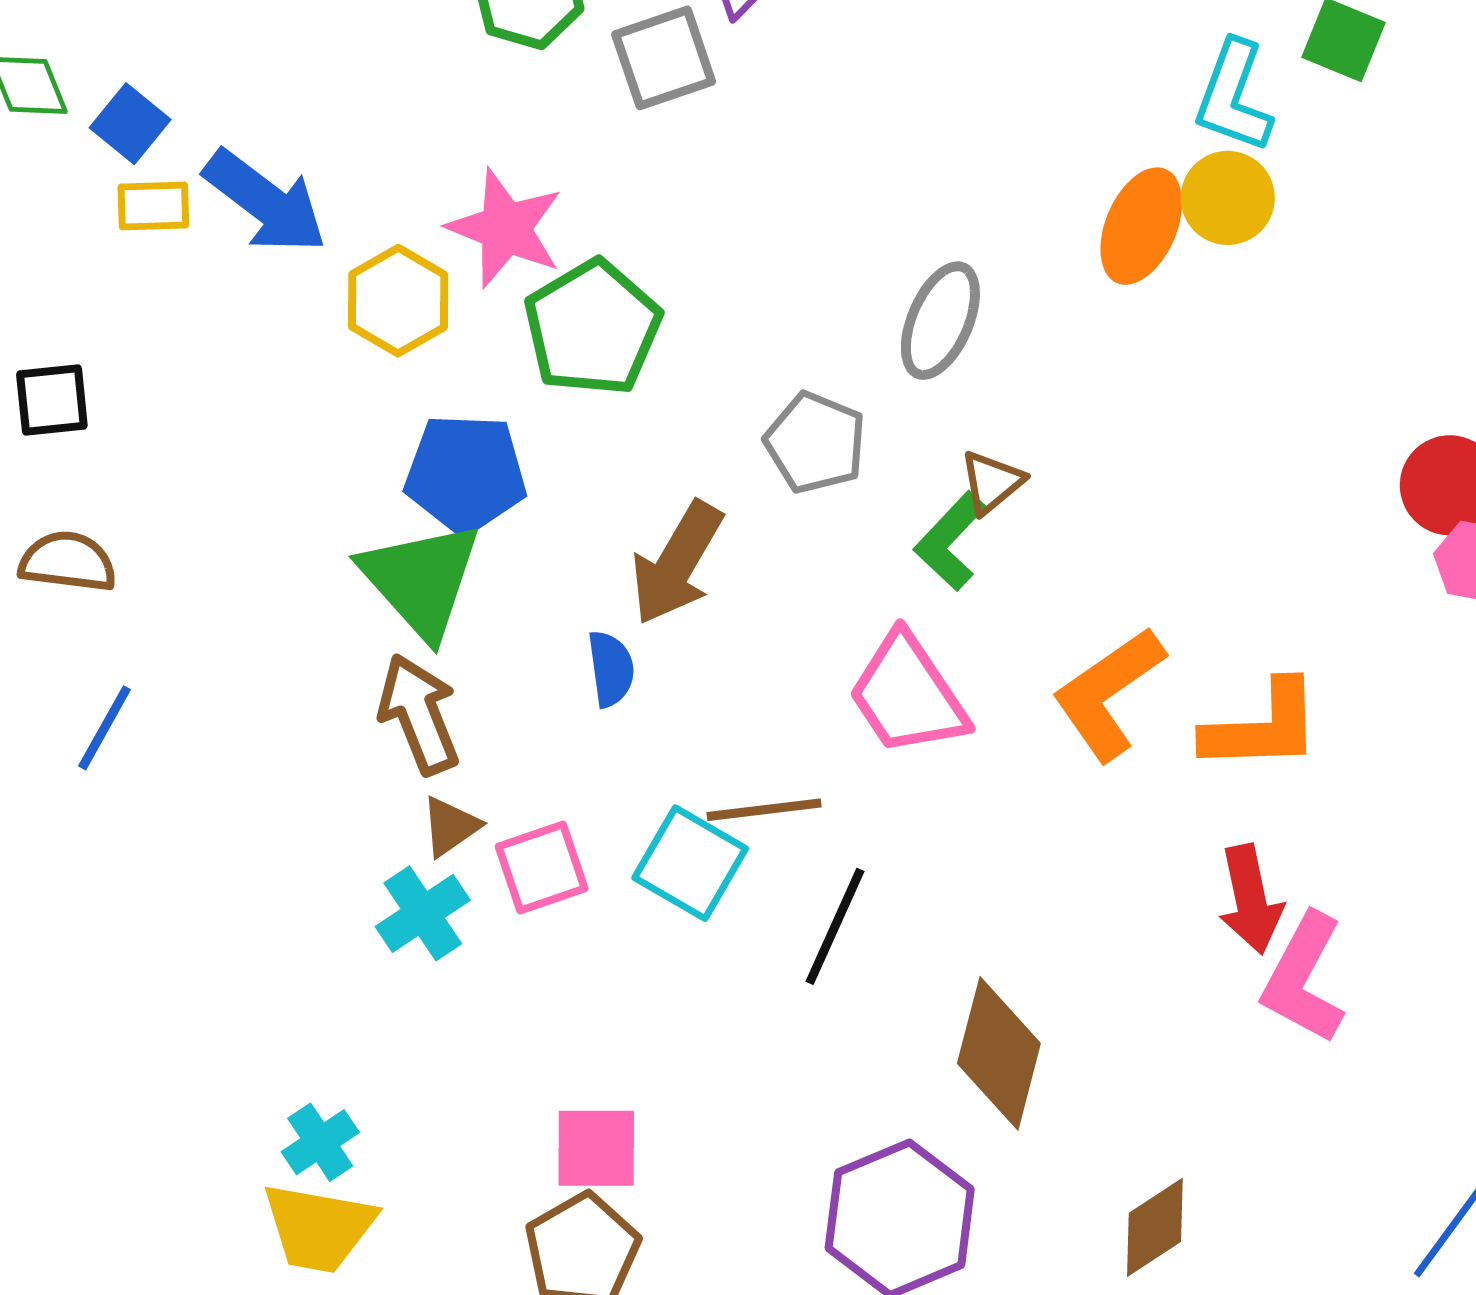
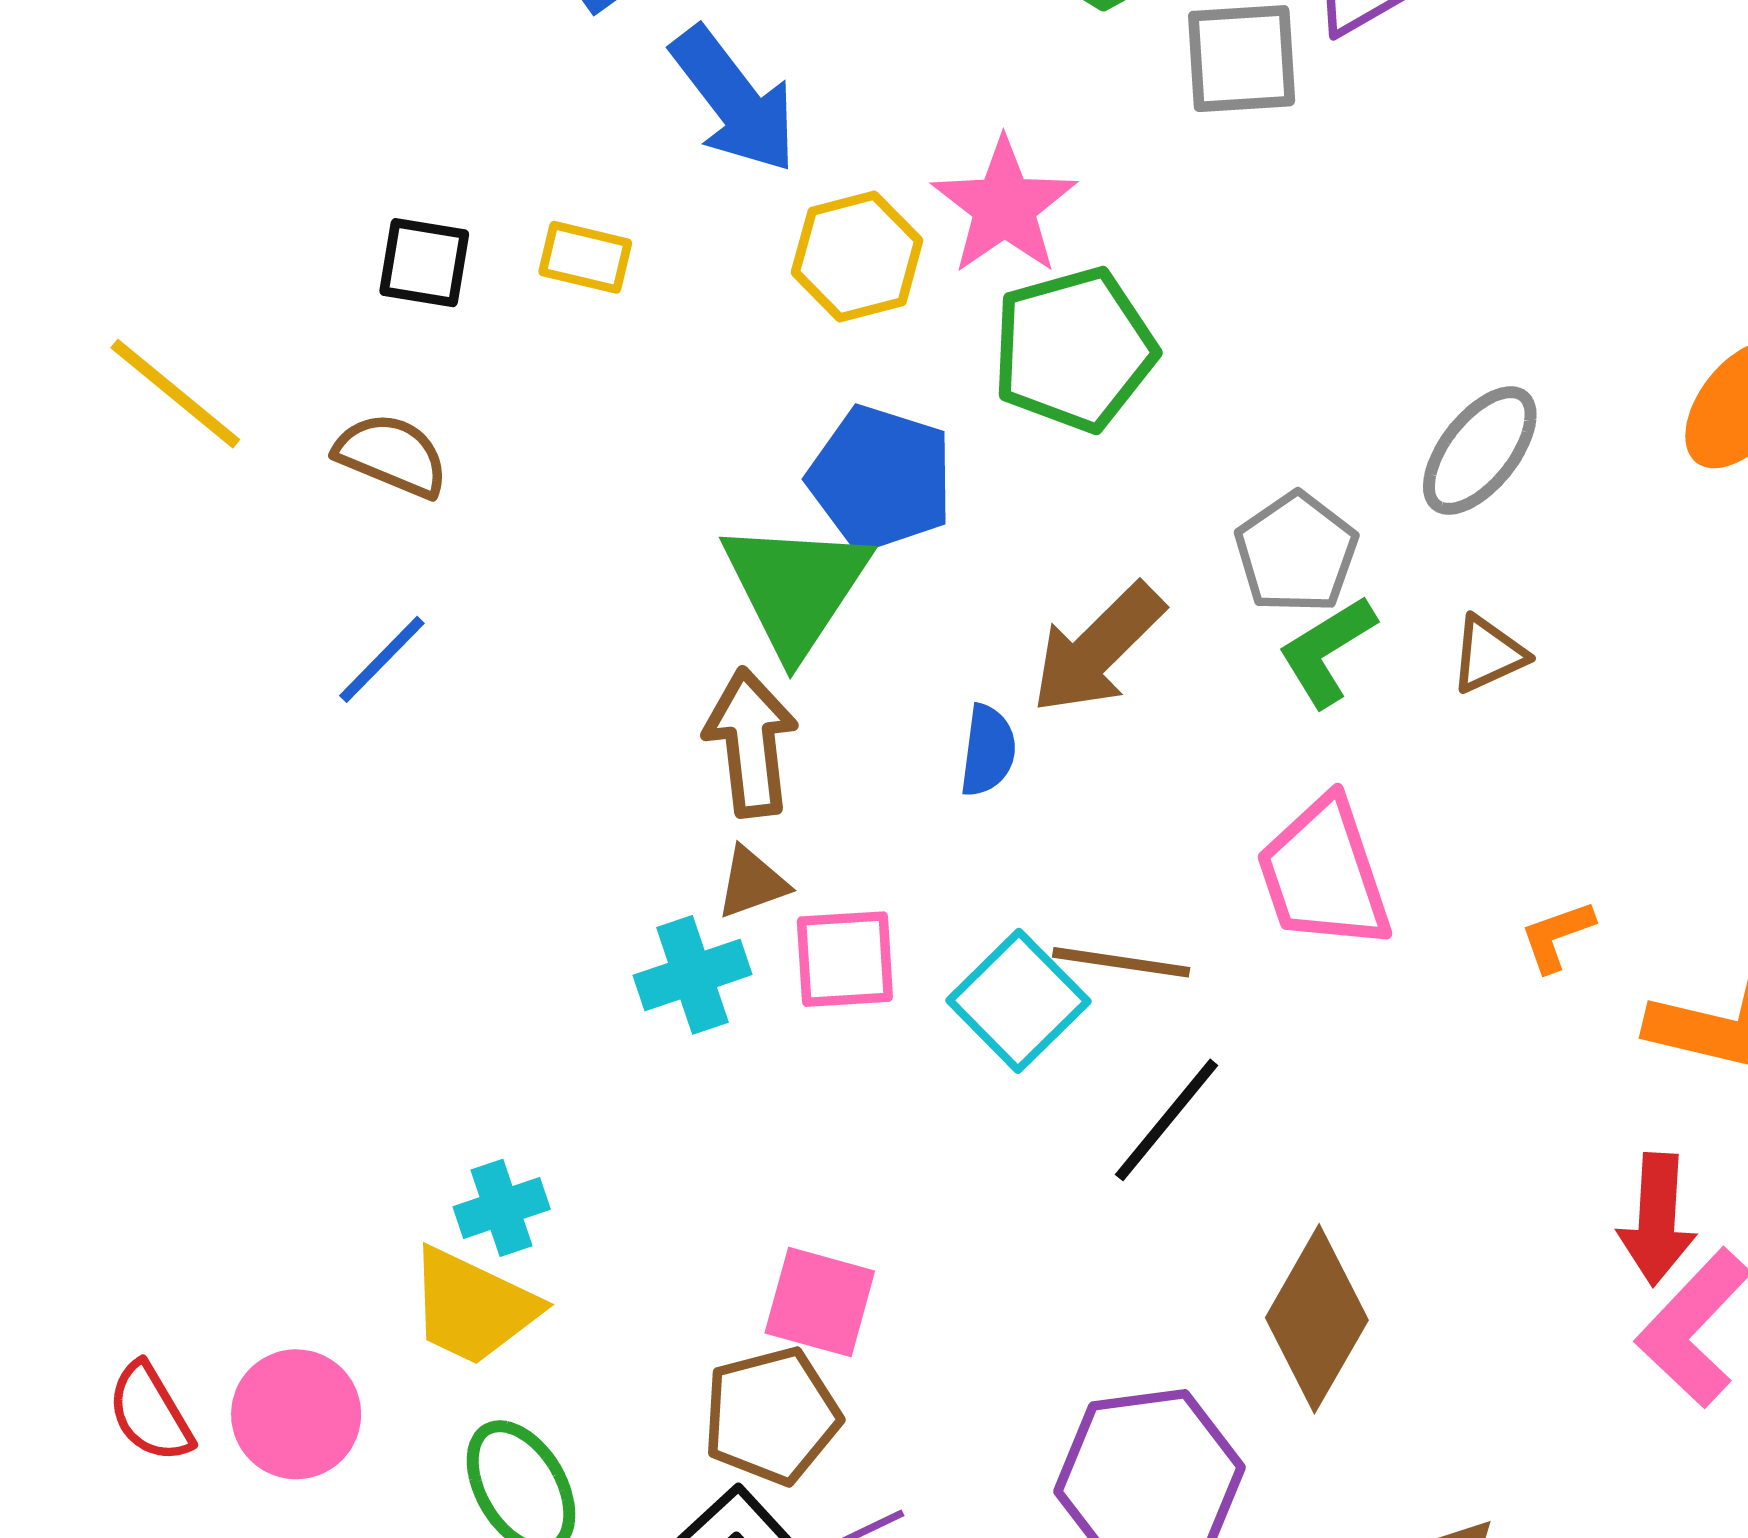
yellow rectangle: (153, 206) -> (585, 257), moved
green L-shape: (950, 541) -> (1327, 651), moved
orange L-shape: (1108, 693) -> (1557, 936), size x0.5

